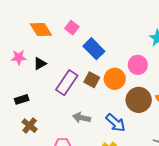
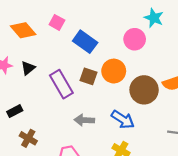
pink circle: (138, 65) -> (135, 39), moved
purple rectangle: (67, 83) -> (61, 84), turned -55

